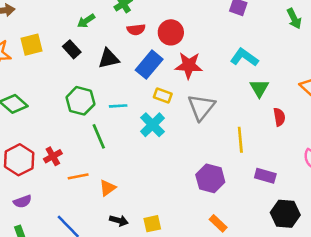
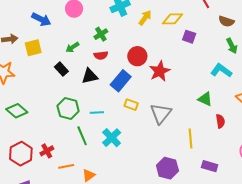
red semicircle: (136, 30) -> (101, 55), moved
yellow square: (32, 45) -> (33, 48), moved
cyan L-shape: (244, 57) -> (221, 71), moved
red star: (189, 65) -> (160, 71), moved, turned -30
green triangle: (259, 88) -> (205, 99), turned -35
cyan cross: (152, 125) -> (112, 138), moved

